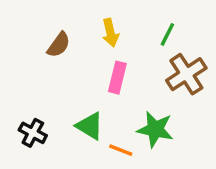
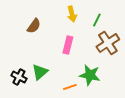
yellow arrow: (110, 33) -> (72, 14), moved
green triangle: (90, 126) -> (40, 72), moved, turned 48
orange line: (121, 150) -> (70, 87), turned -40

